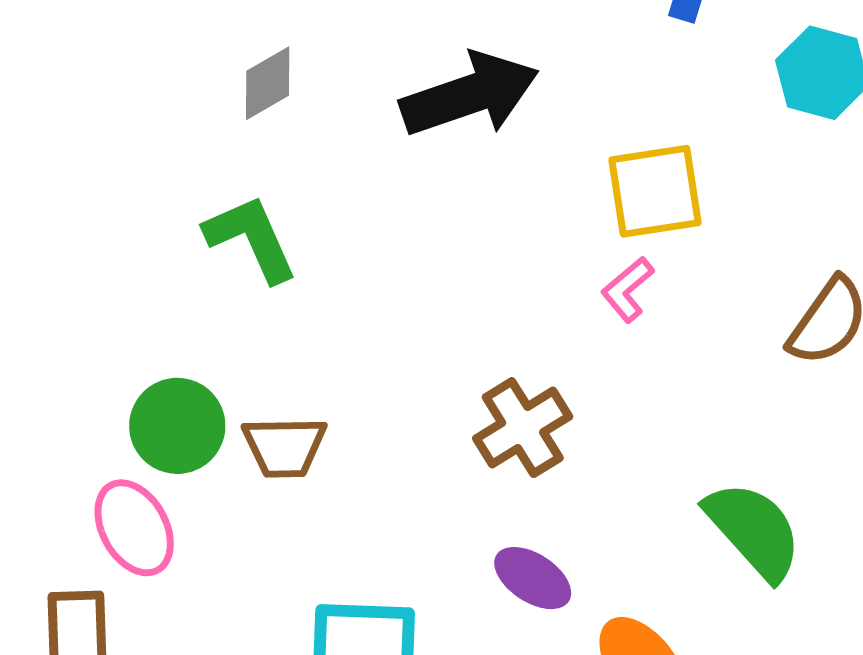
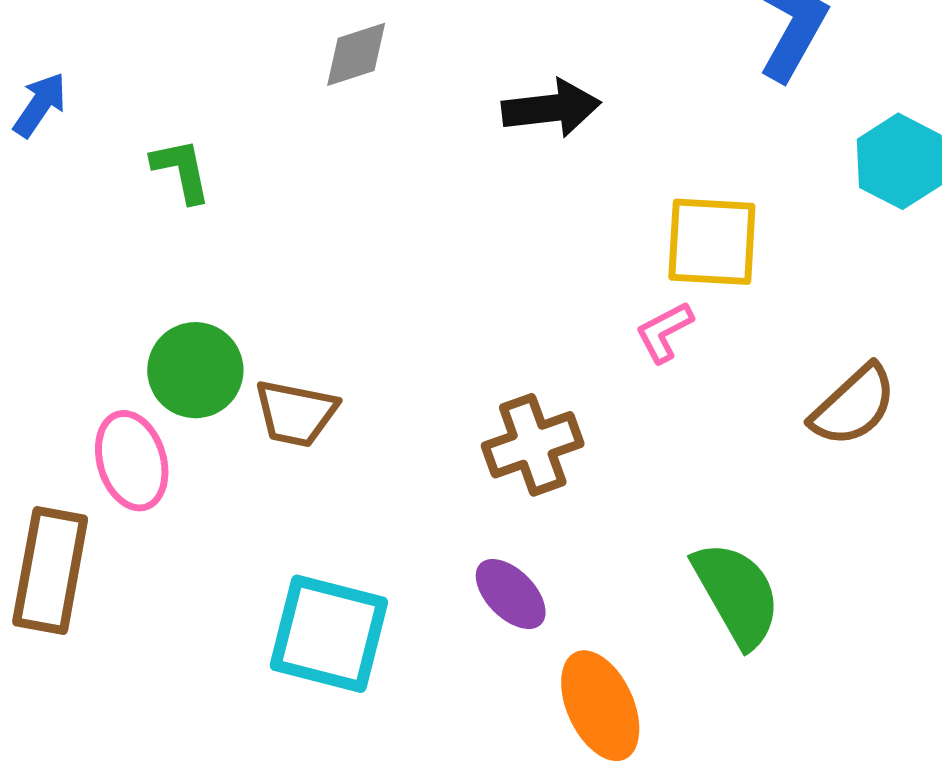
black arrow: (470, 95) -> (551, 108), size x0.7
green L-shape: (251, 238) -> (181, 170), moved, size x0.7

